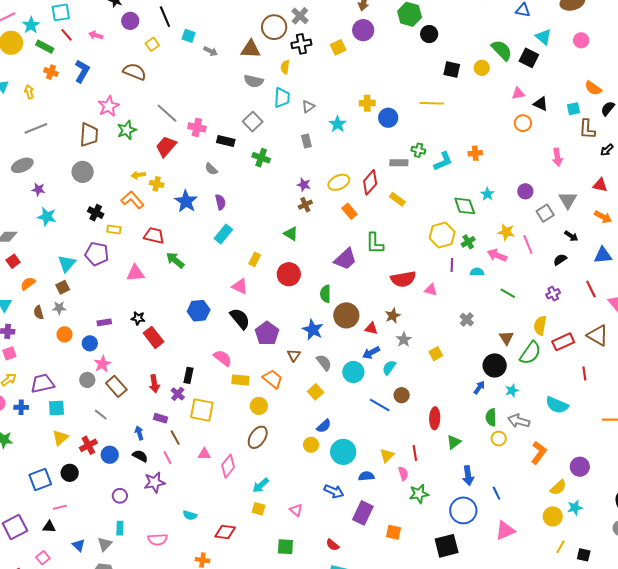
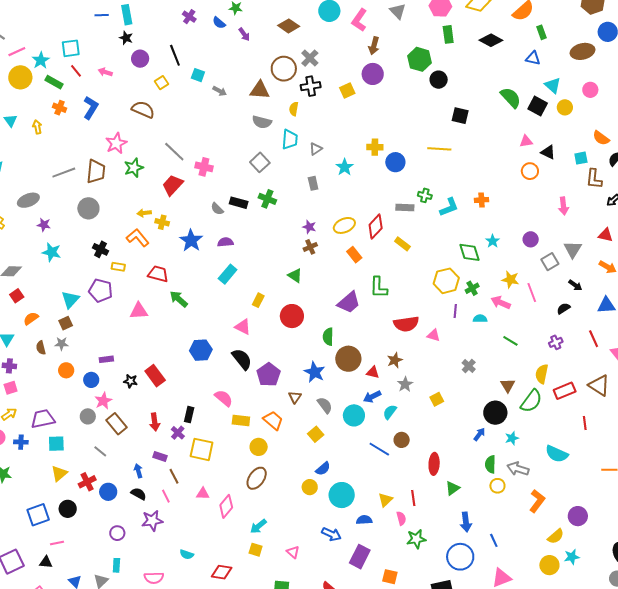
yellow circle: (482, 68) -> (565, 107), moved
gray line: (36, 128) -> (64, 173), moved
black rectangle: (226, 141) -> (239, 203), moved
purple semicircle: (220, 202) -> (225, 242), turned -84
black star: (138, 318) -> (131, 381), moved

